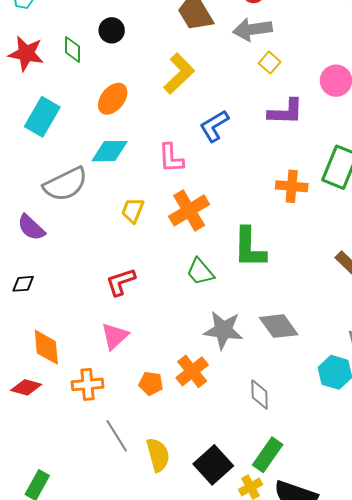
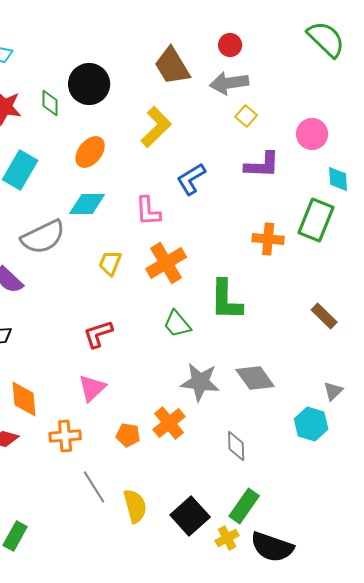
black circle: (112, 30) -> (89, 84), size x1.6

